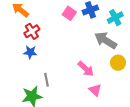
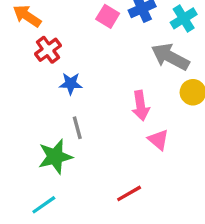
blue star: (30, 52) -> (71, 84), moved
pink arrow: (86, 69) -> (141, 106), turned 42

